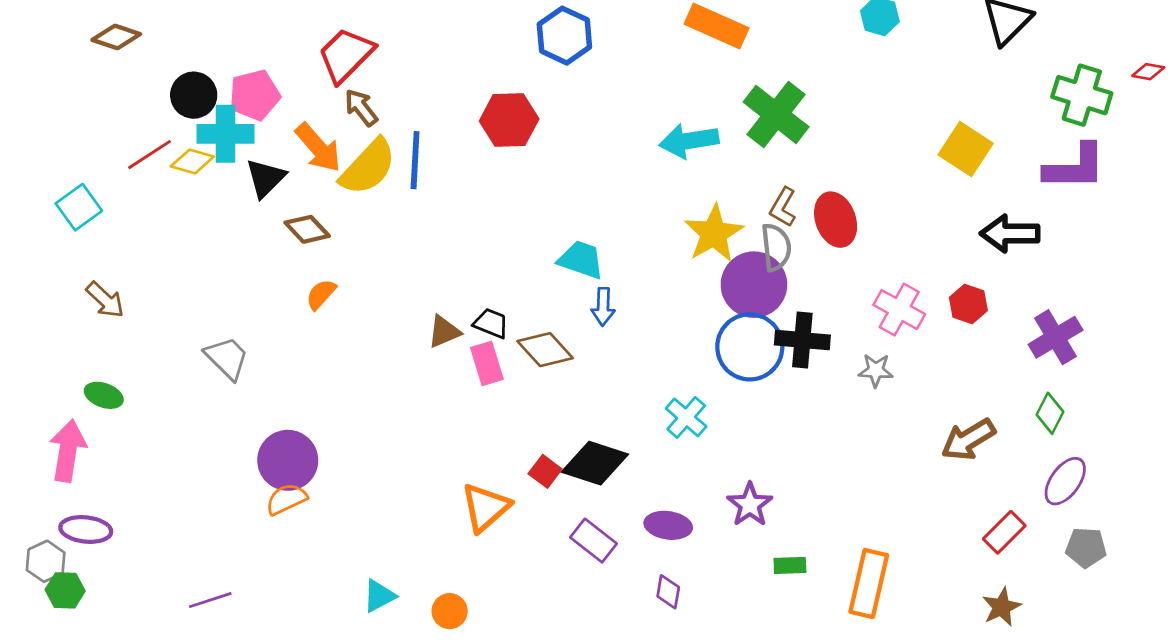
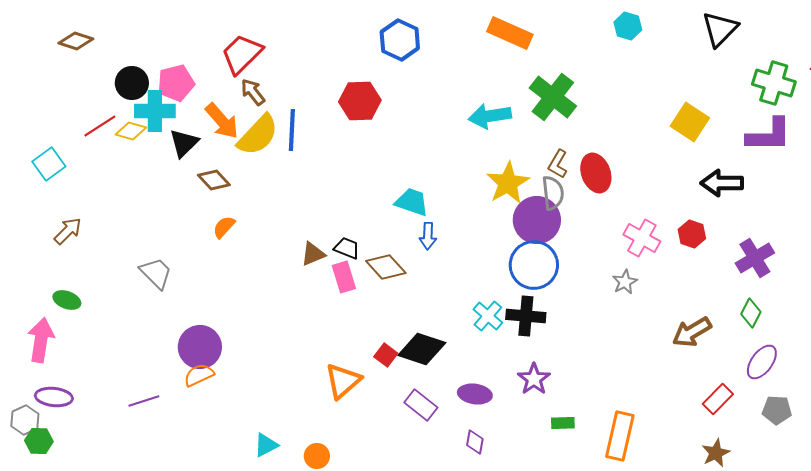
brown arrow: (105, 300) -> (68, 231), turned -88
black cross: (802, 340) -> (526, 316), moved
gray star: (876, 370) -> (625, 282), turned -30
purple line: (210, 600) -> (144, 401), moved

